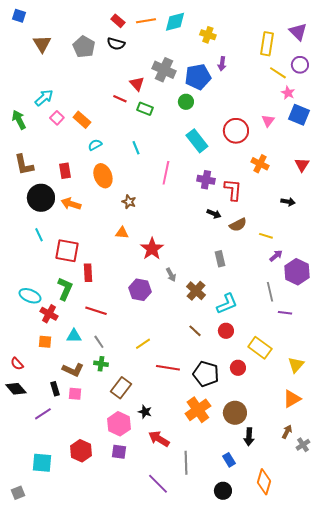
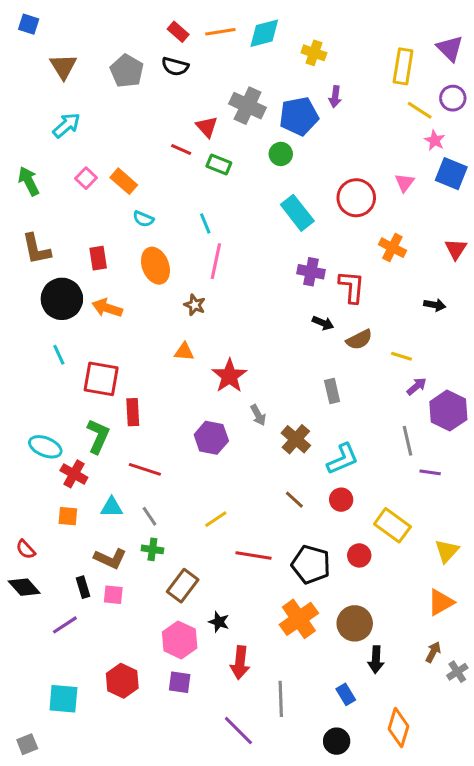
cyan arrow: (44, 98) -> (66, 125), moved
cyan semicircle: (95, 145) -> (143, 219), turned -128
pink line: (166, 173) -> (216, 261), moved
red arrow: (159, 439) -> (240, 663), turned -115

